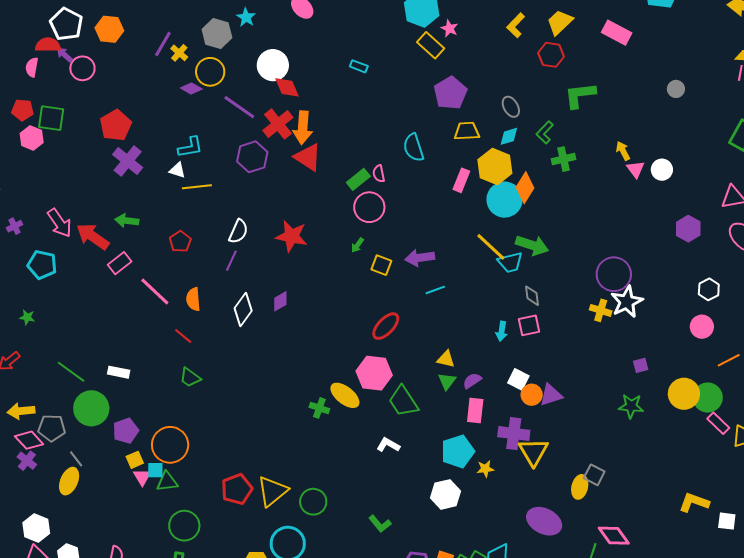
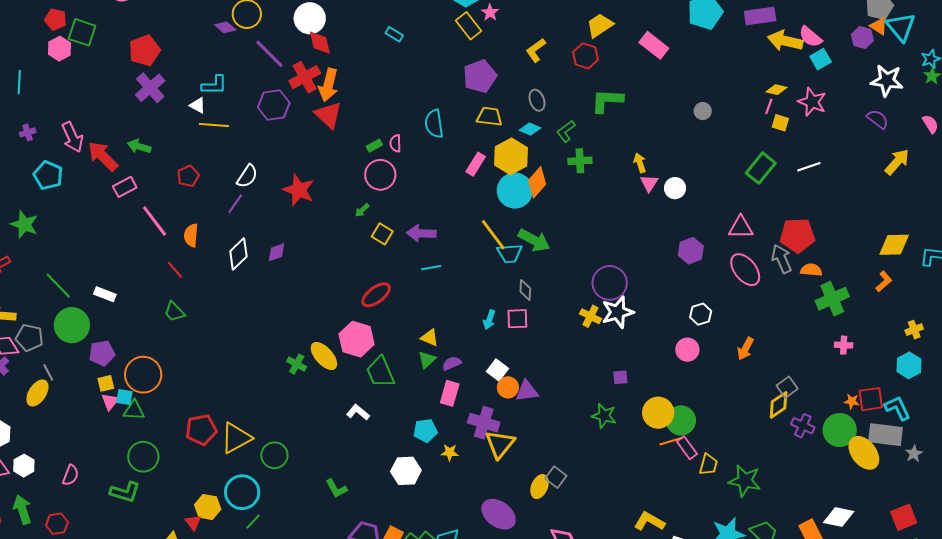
yellow L-shape: (516, 25) -> (536, 50), moved
cyan diamond: (509, 136) -> (530, 129), turned 30
green rectangle: (358, 179) -> (374, 146), size x0.7
green star: (27, 317) -> (24, 224), size x1.8
orange line: (729, 360) -> (671, 441), moved
cyan pentagon: (458, 451) -> (425, 431), size x0.7

